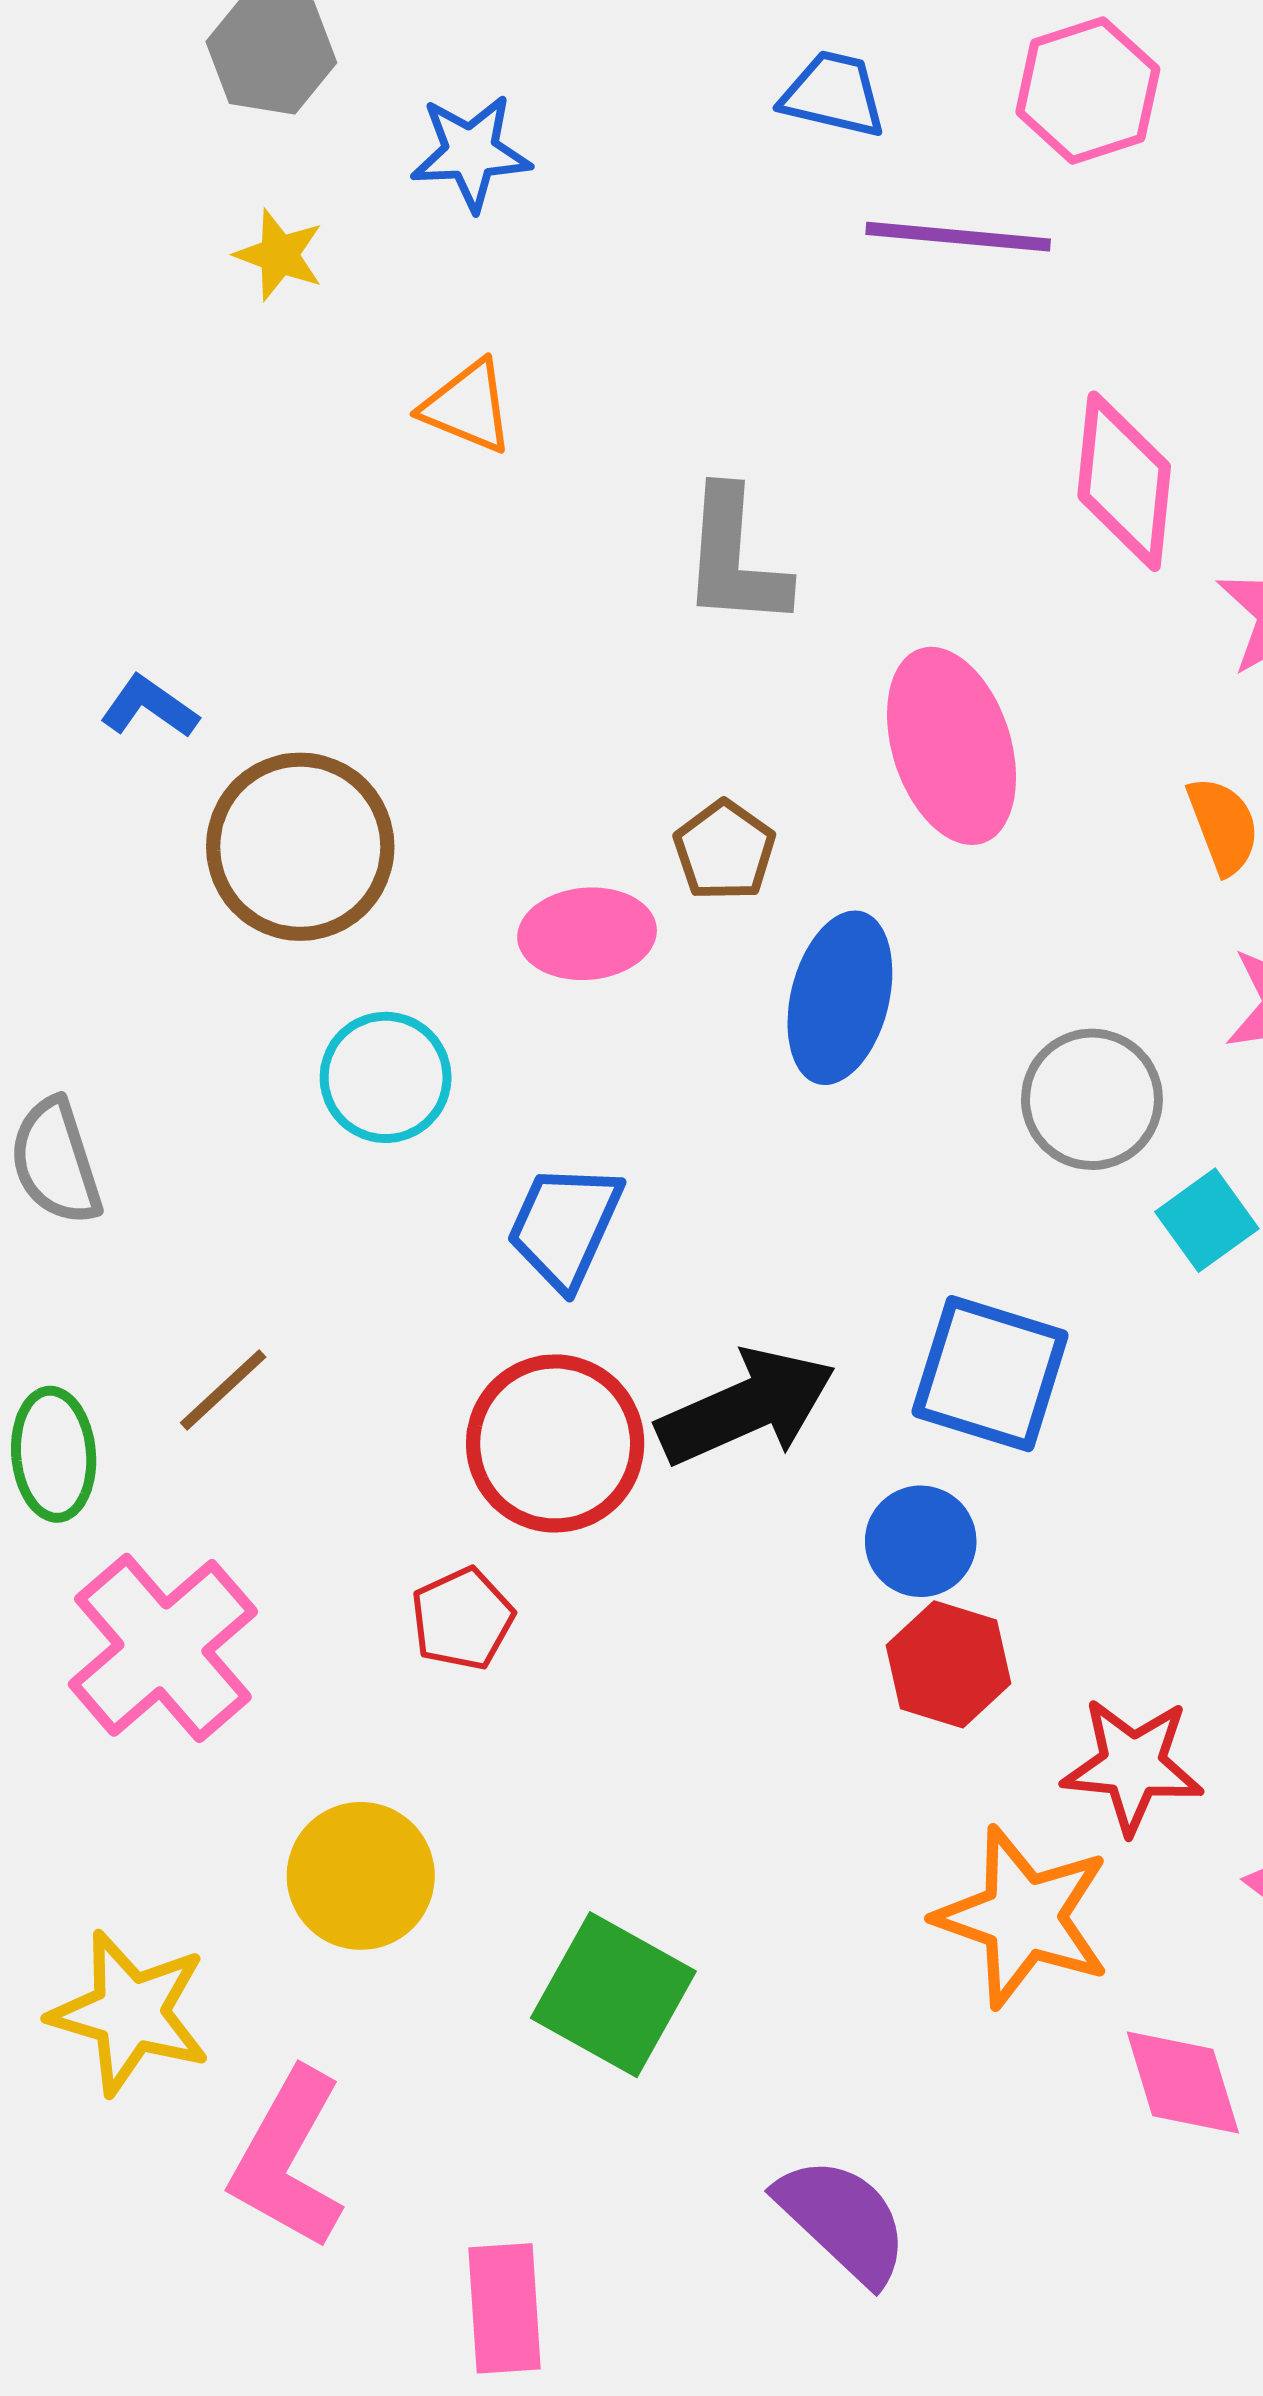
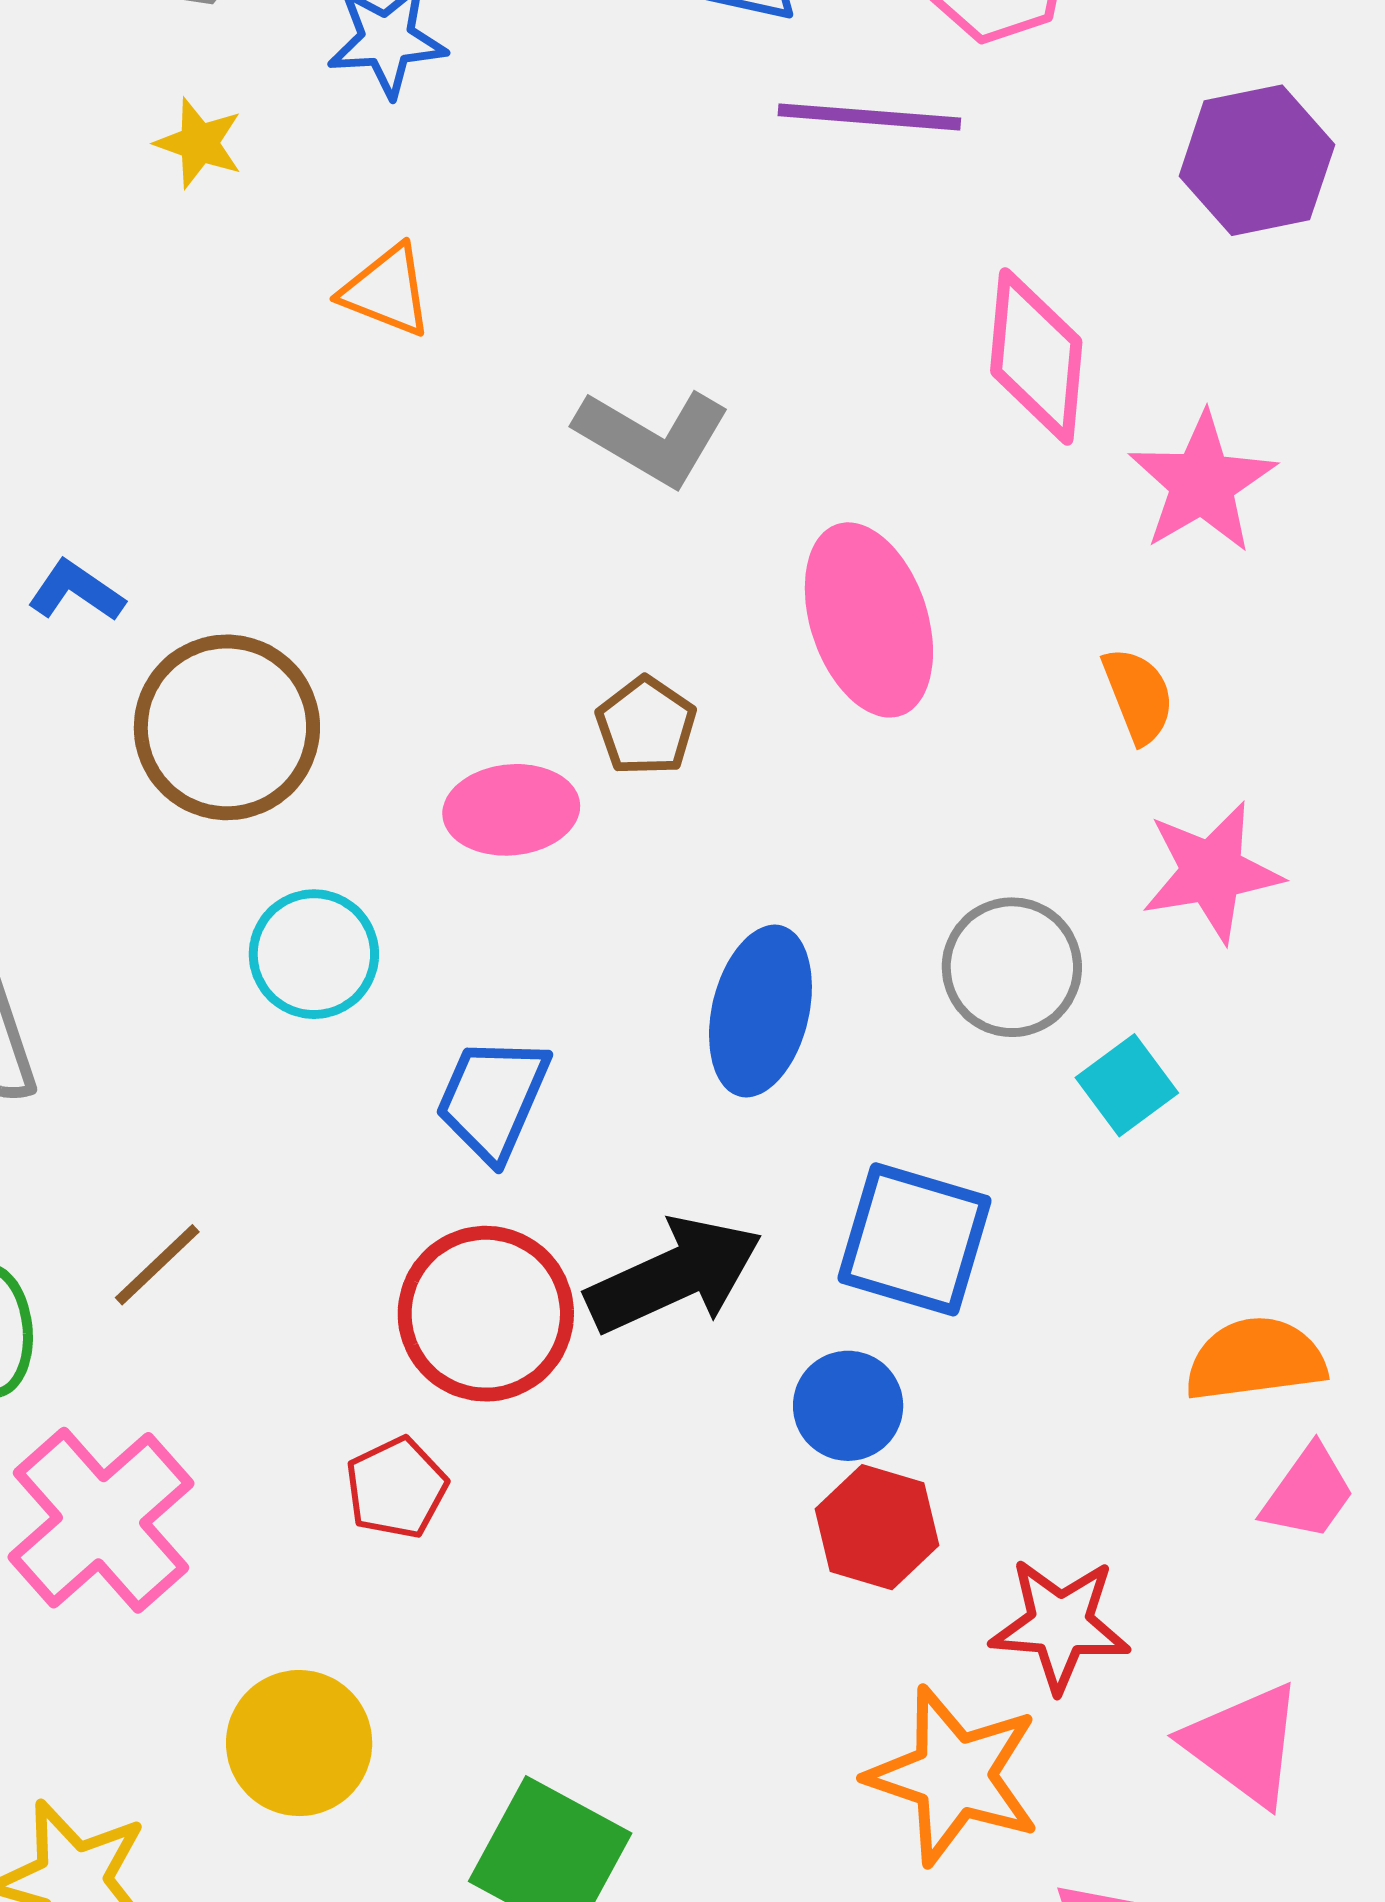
gray L-shape: (735, 558) -> (652, 437), turned -63
blue ellipse: (840, 998) -> (760, 1011), moved

